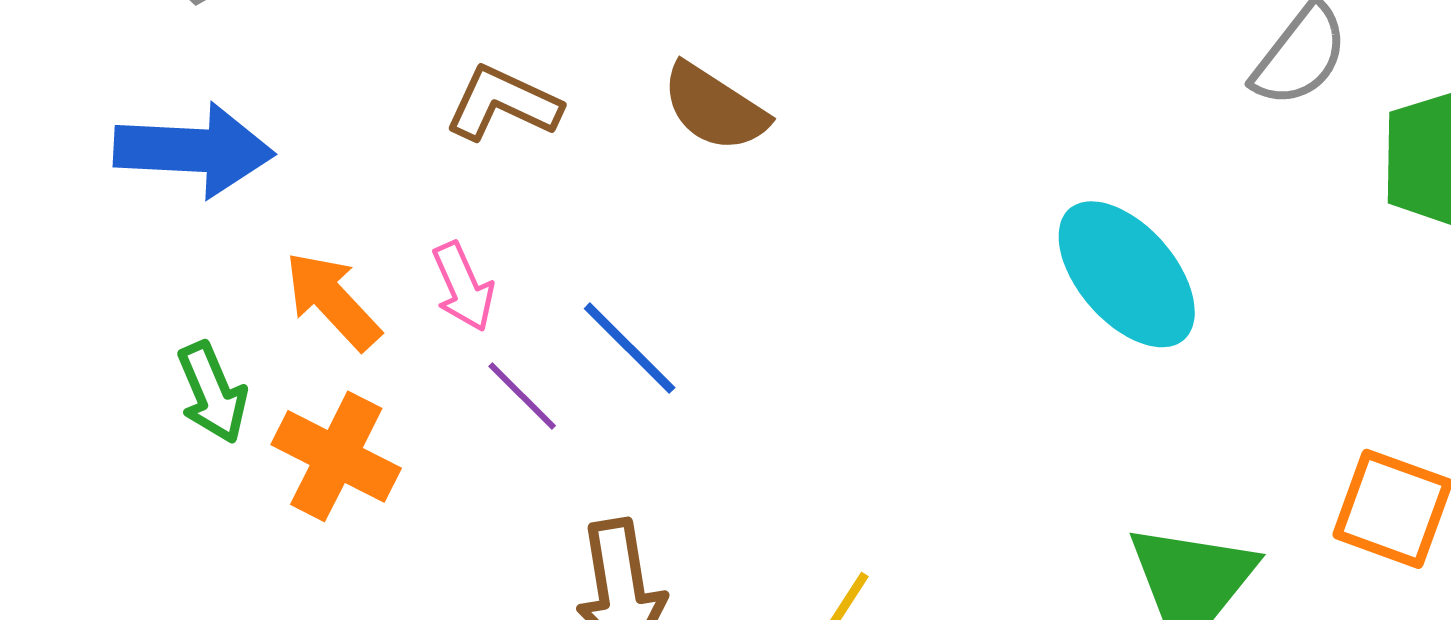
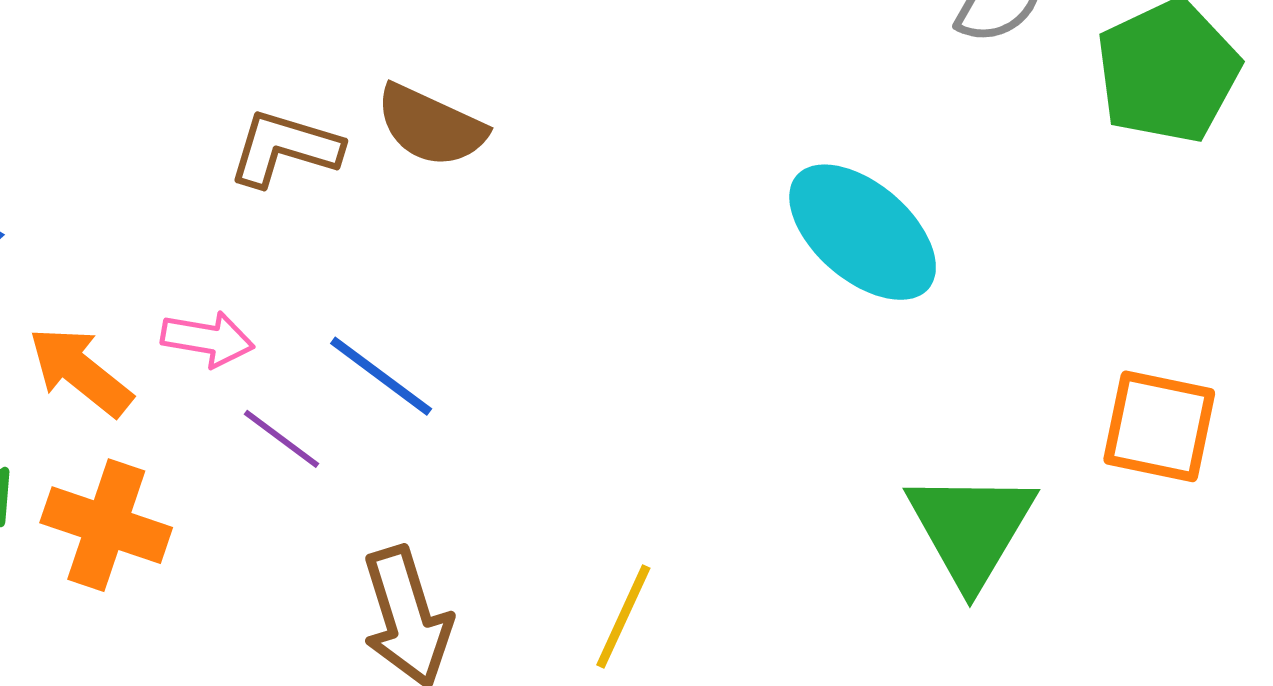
brown L-shape: (503, 103) -> (285, 148), moved
pink arrow: (463, 287) -> (208, 339), turned -48

